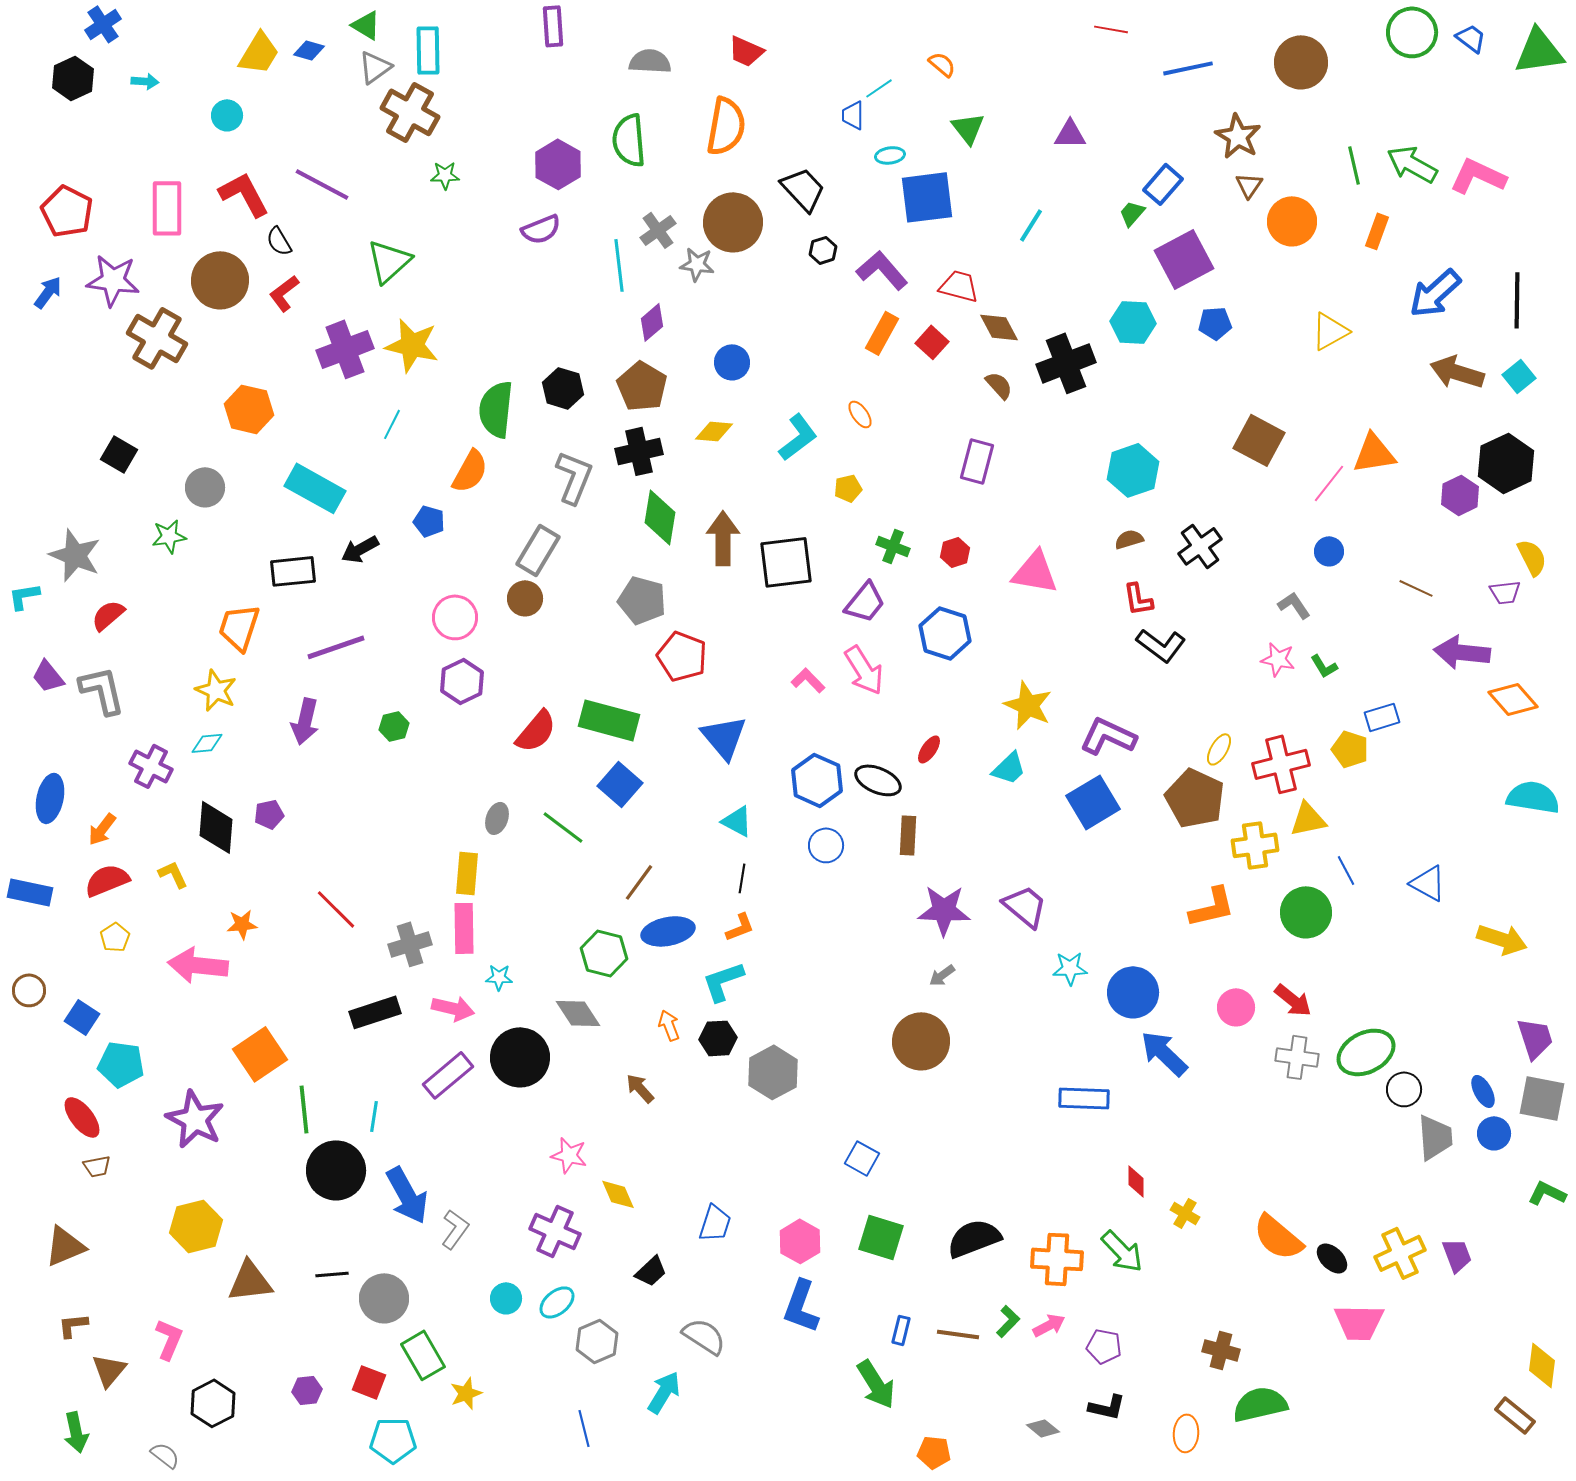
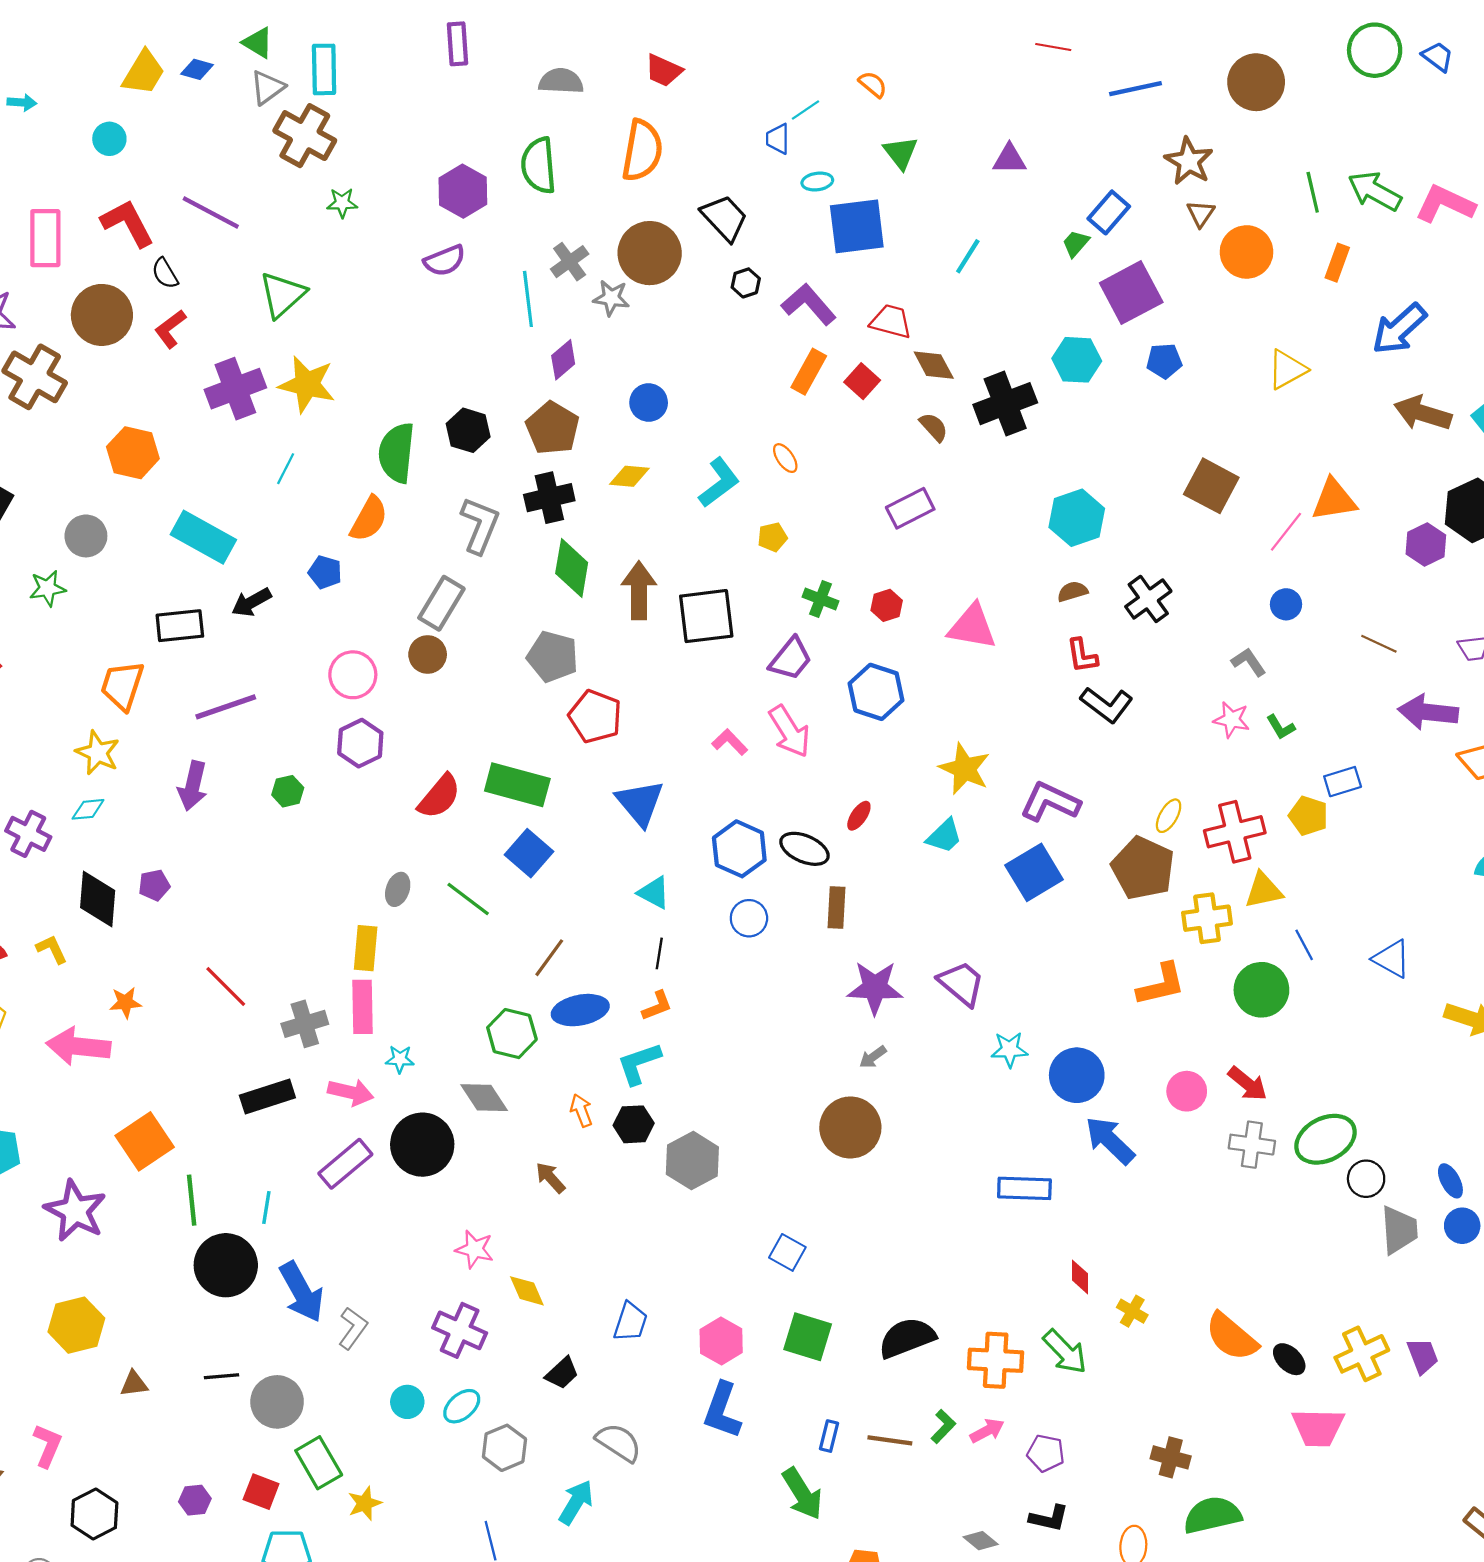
purple rectangle: (977, 461) -> (910, 508), turned 48
brown triangle: (250, 1281) -> (134, 1384), size x0.6

